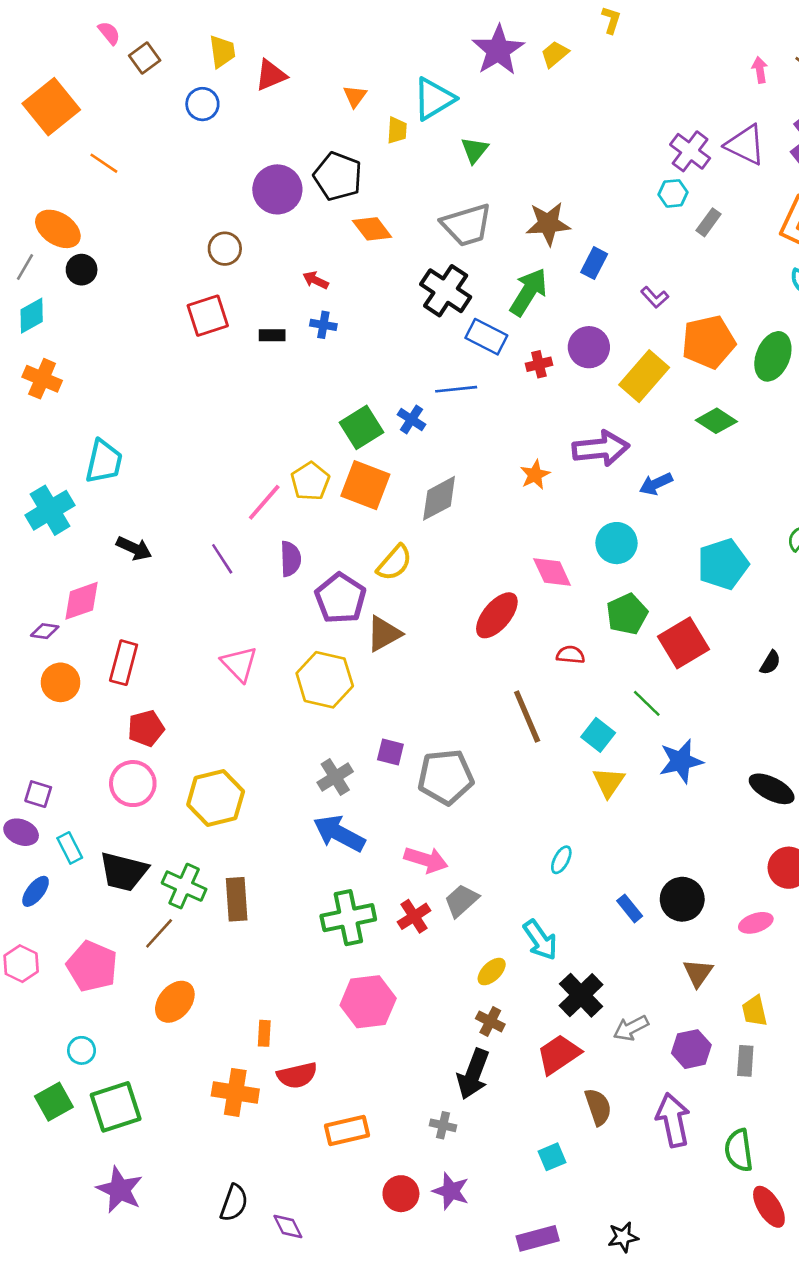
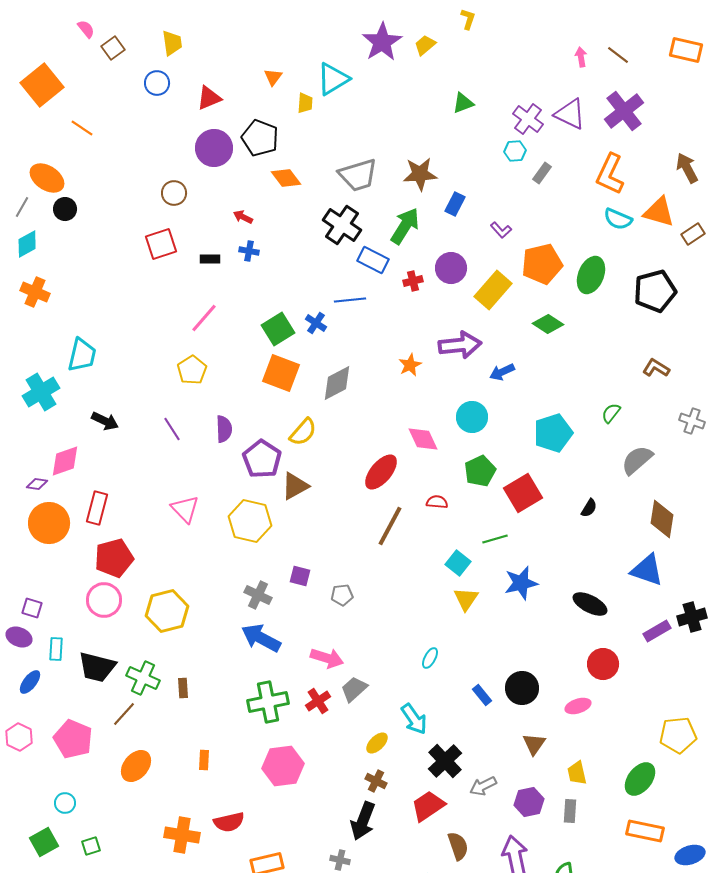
red triangle: (271, 75) -> (209, 98), moved
green triangle: (475, 150) -> (463, 103), moved, turned 30
yellow pentagon: (310, 481) -> (192, 370), moved
pink line: (264, 502) -> (204, 318), moved
orange circle: (61, 682) -> (49, 523), size x1.4
green line: (647, 703) -> (495, 539), turned -60
brown line: (527, 717) -> (390, 526), moved, turned 51
red pentagon: (146, 728) -> (114, 558), size x1.4
gray cross: (335, 777) -> (258, 595), turned -32
gray pentagon: (446, 777) -> (342, 595), size x0.5
cyan rectangle: (70, 848) -> (56, 649), turned 30
brown rectangle: (237, 899) -> (183, 688), size x0.6
orange rectangle: (264, 1033) -> (204, 760), moved
green square: (116, 1107) -> (91, 846), size x0.5

